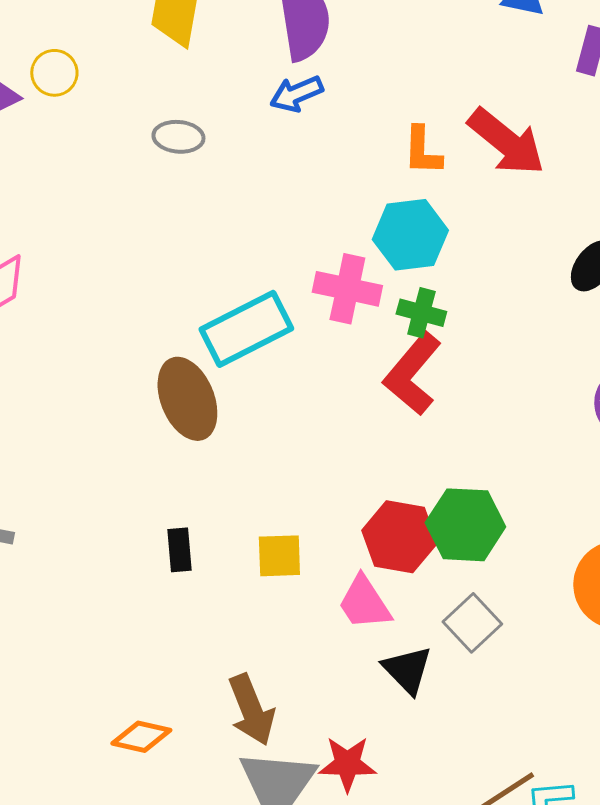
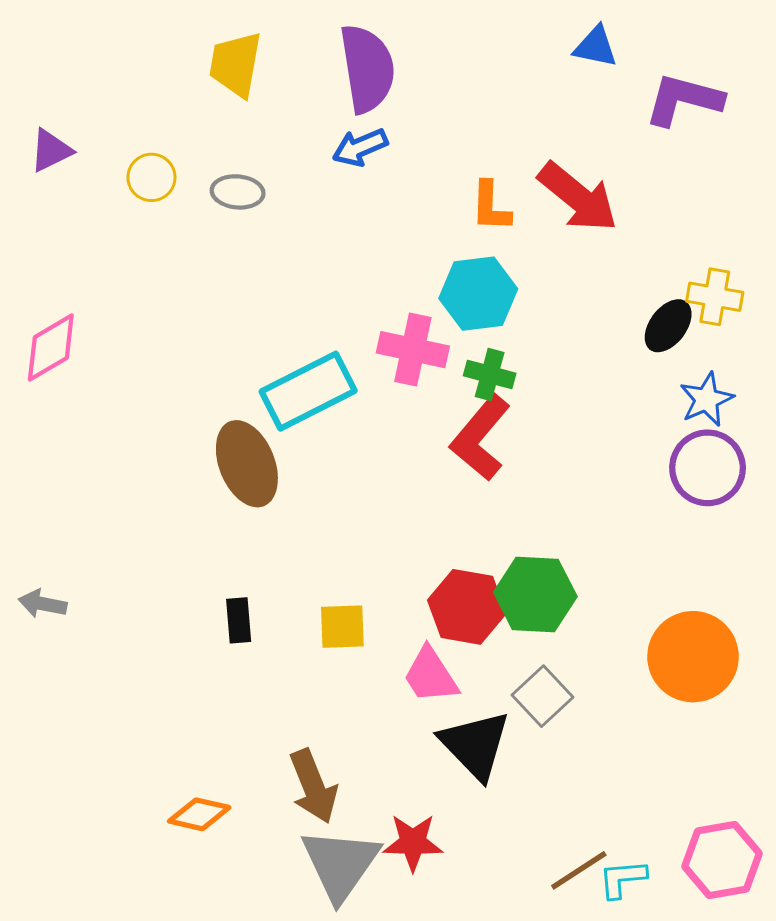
yellow circle: (54, 73) -> (151, 177), moved
black triangle: (407, 670) -> (475, 745), size x1.4

